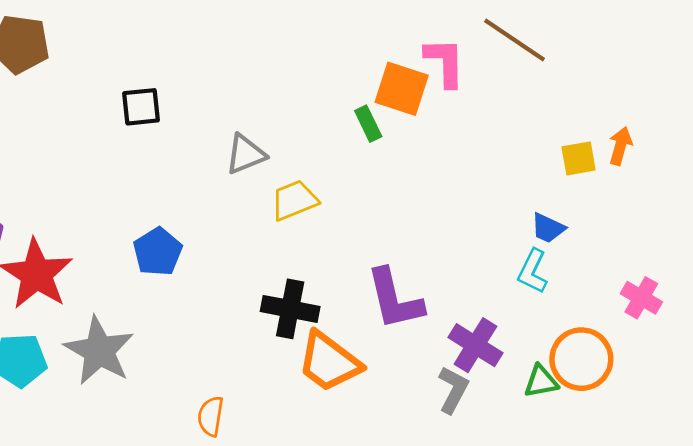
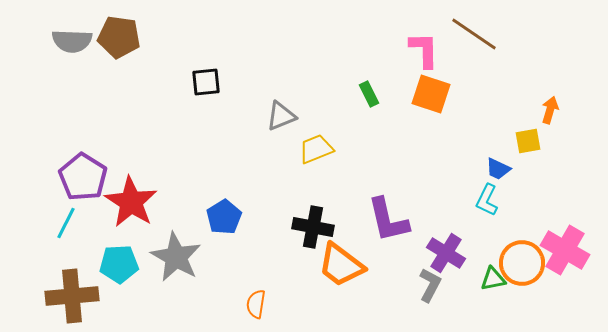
orange square: (402, 89) -> (431, 94), moved
yellow square: (579, 158) -> (528, 141), moved
blue pentagon: (158, 252) -> (224, 217), moved
pink cross: (641, 298) -> (565, 250), moved, size x1.6

